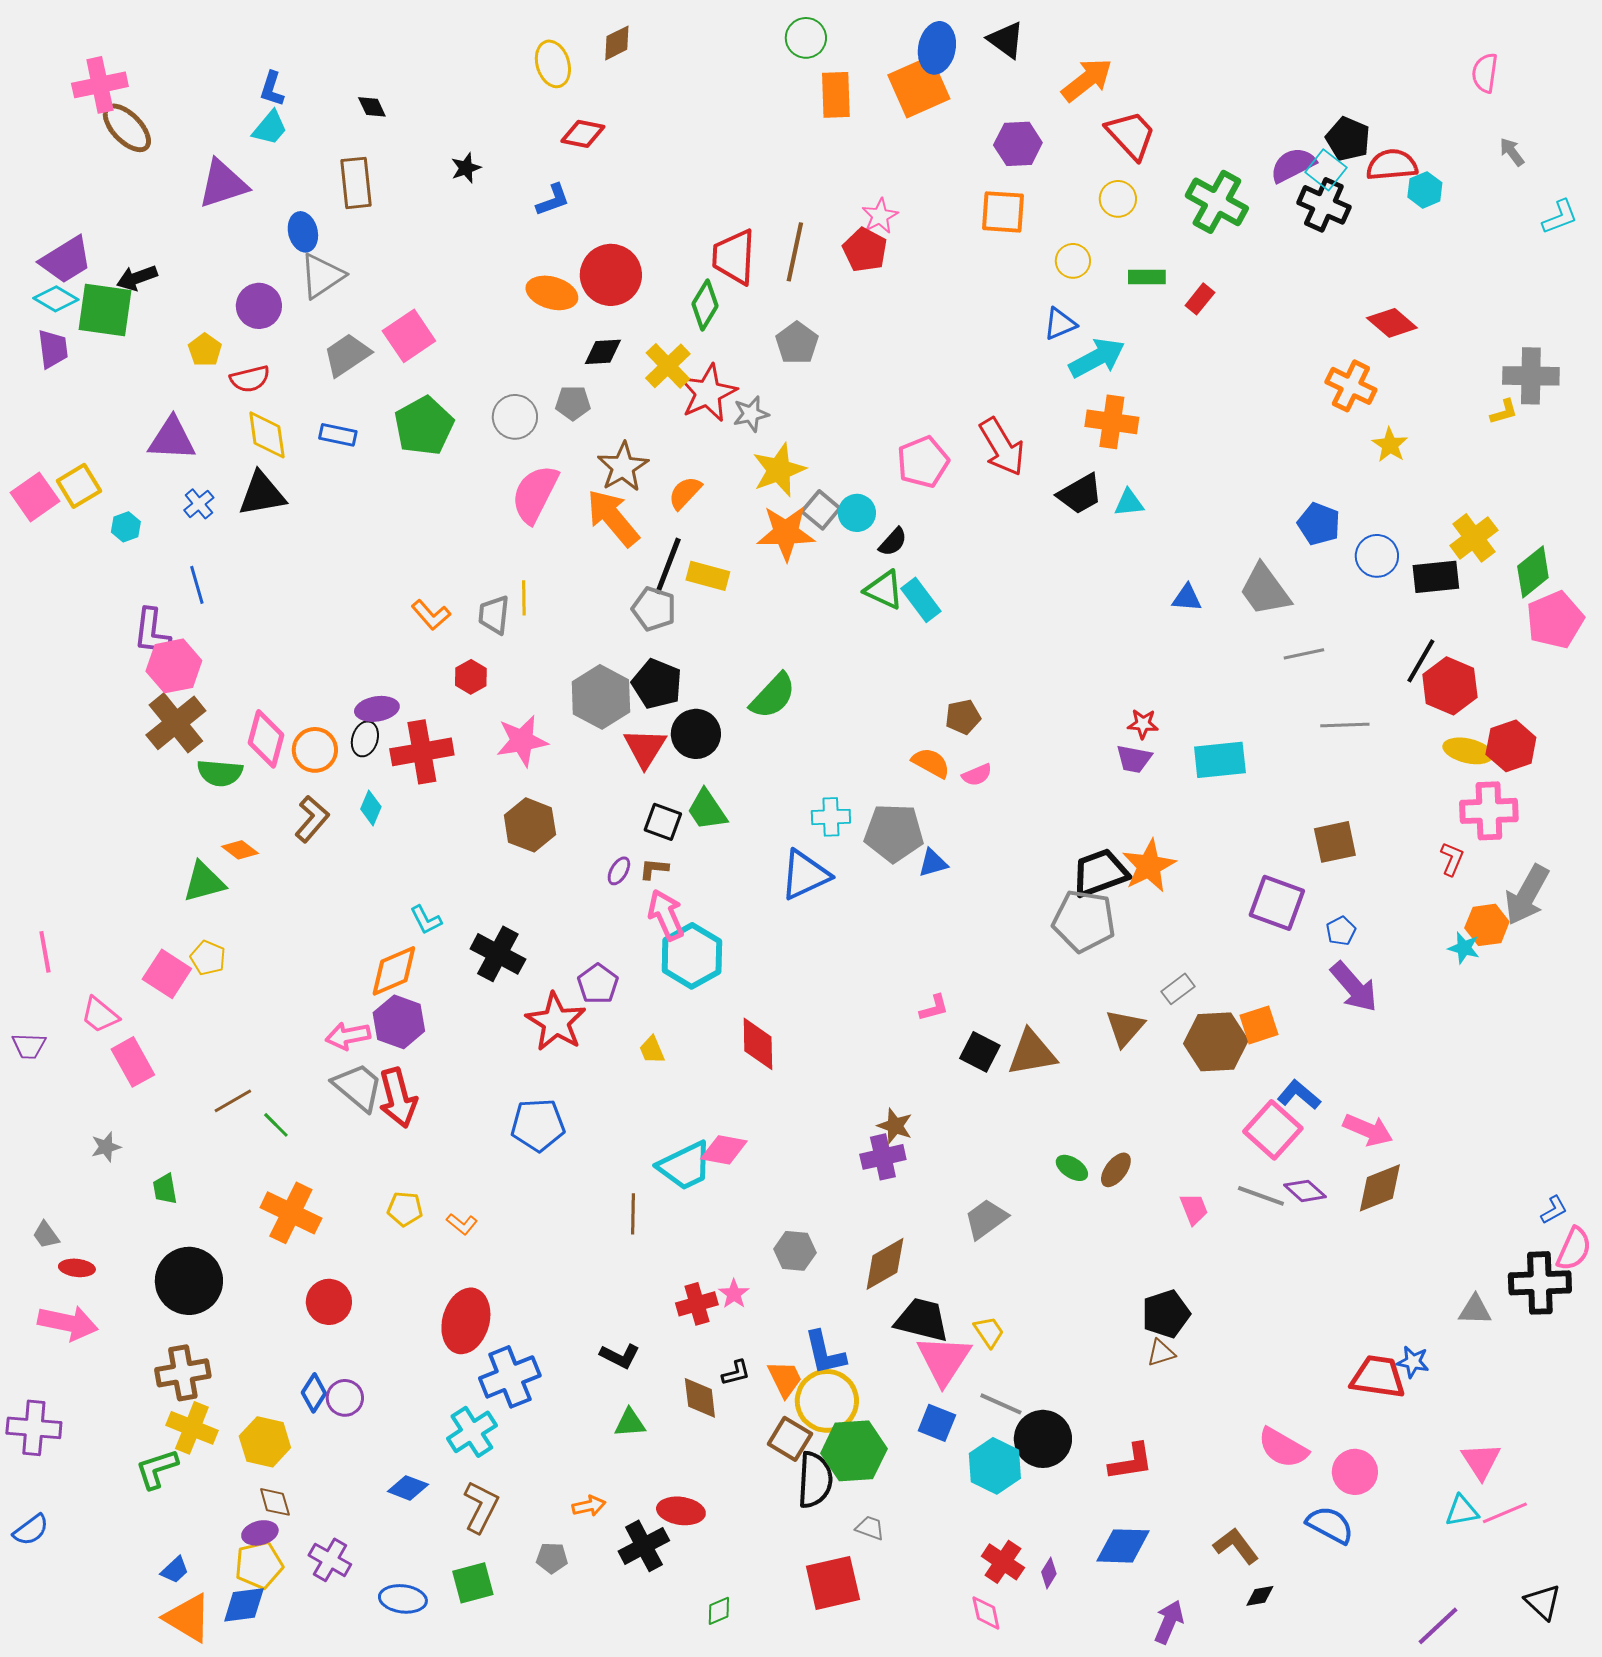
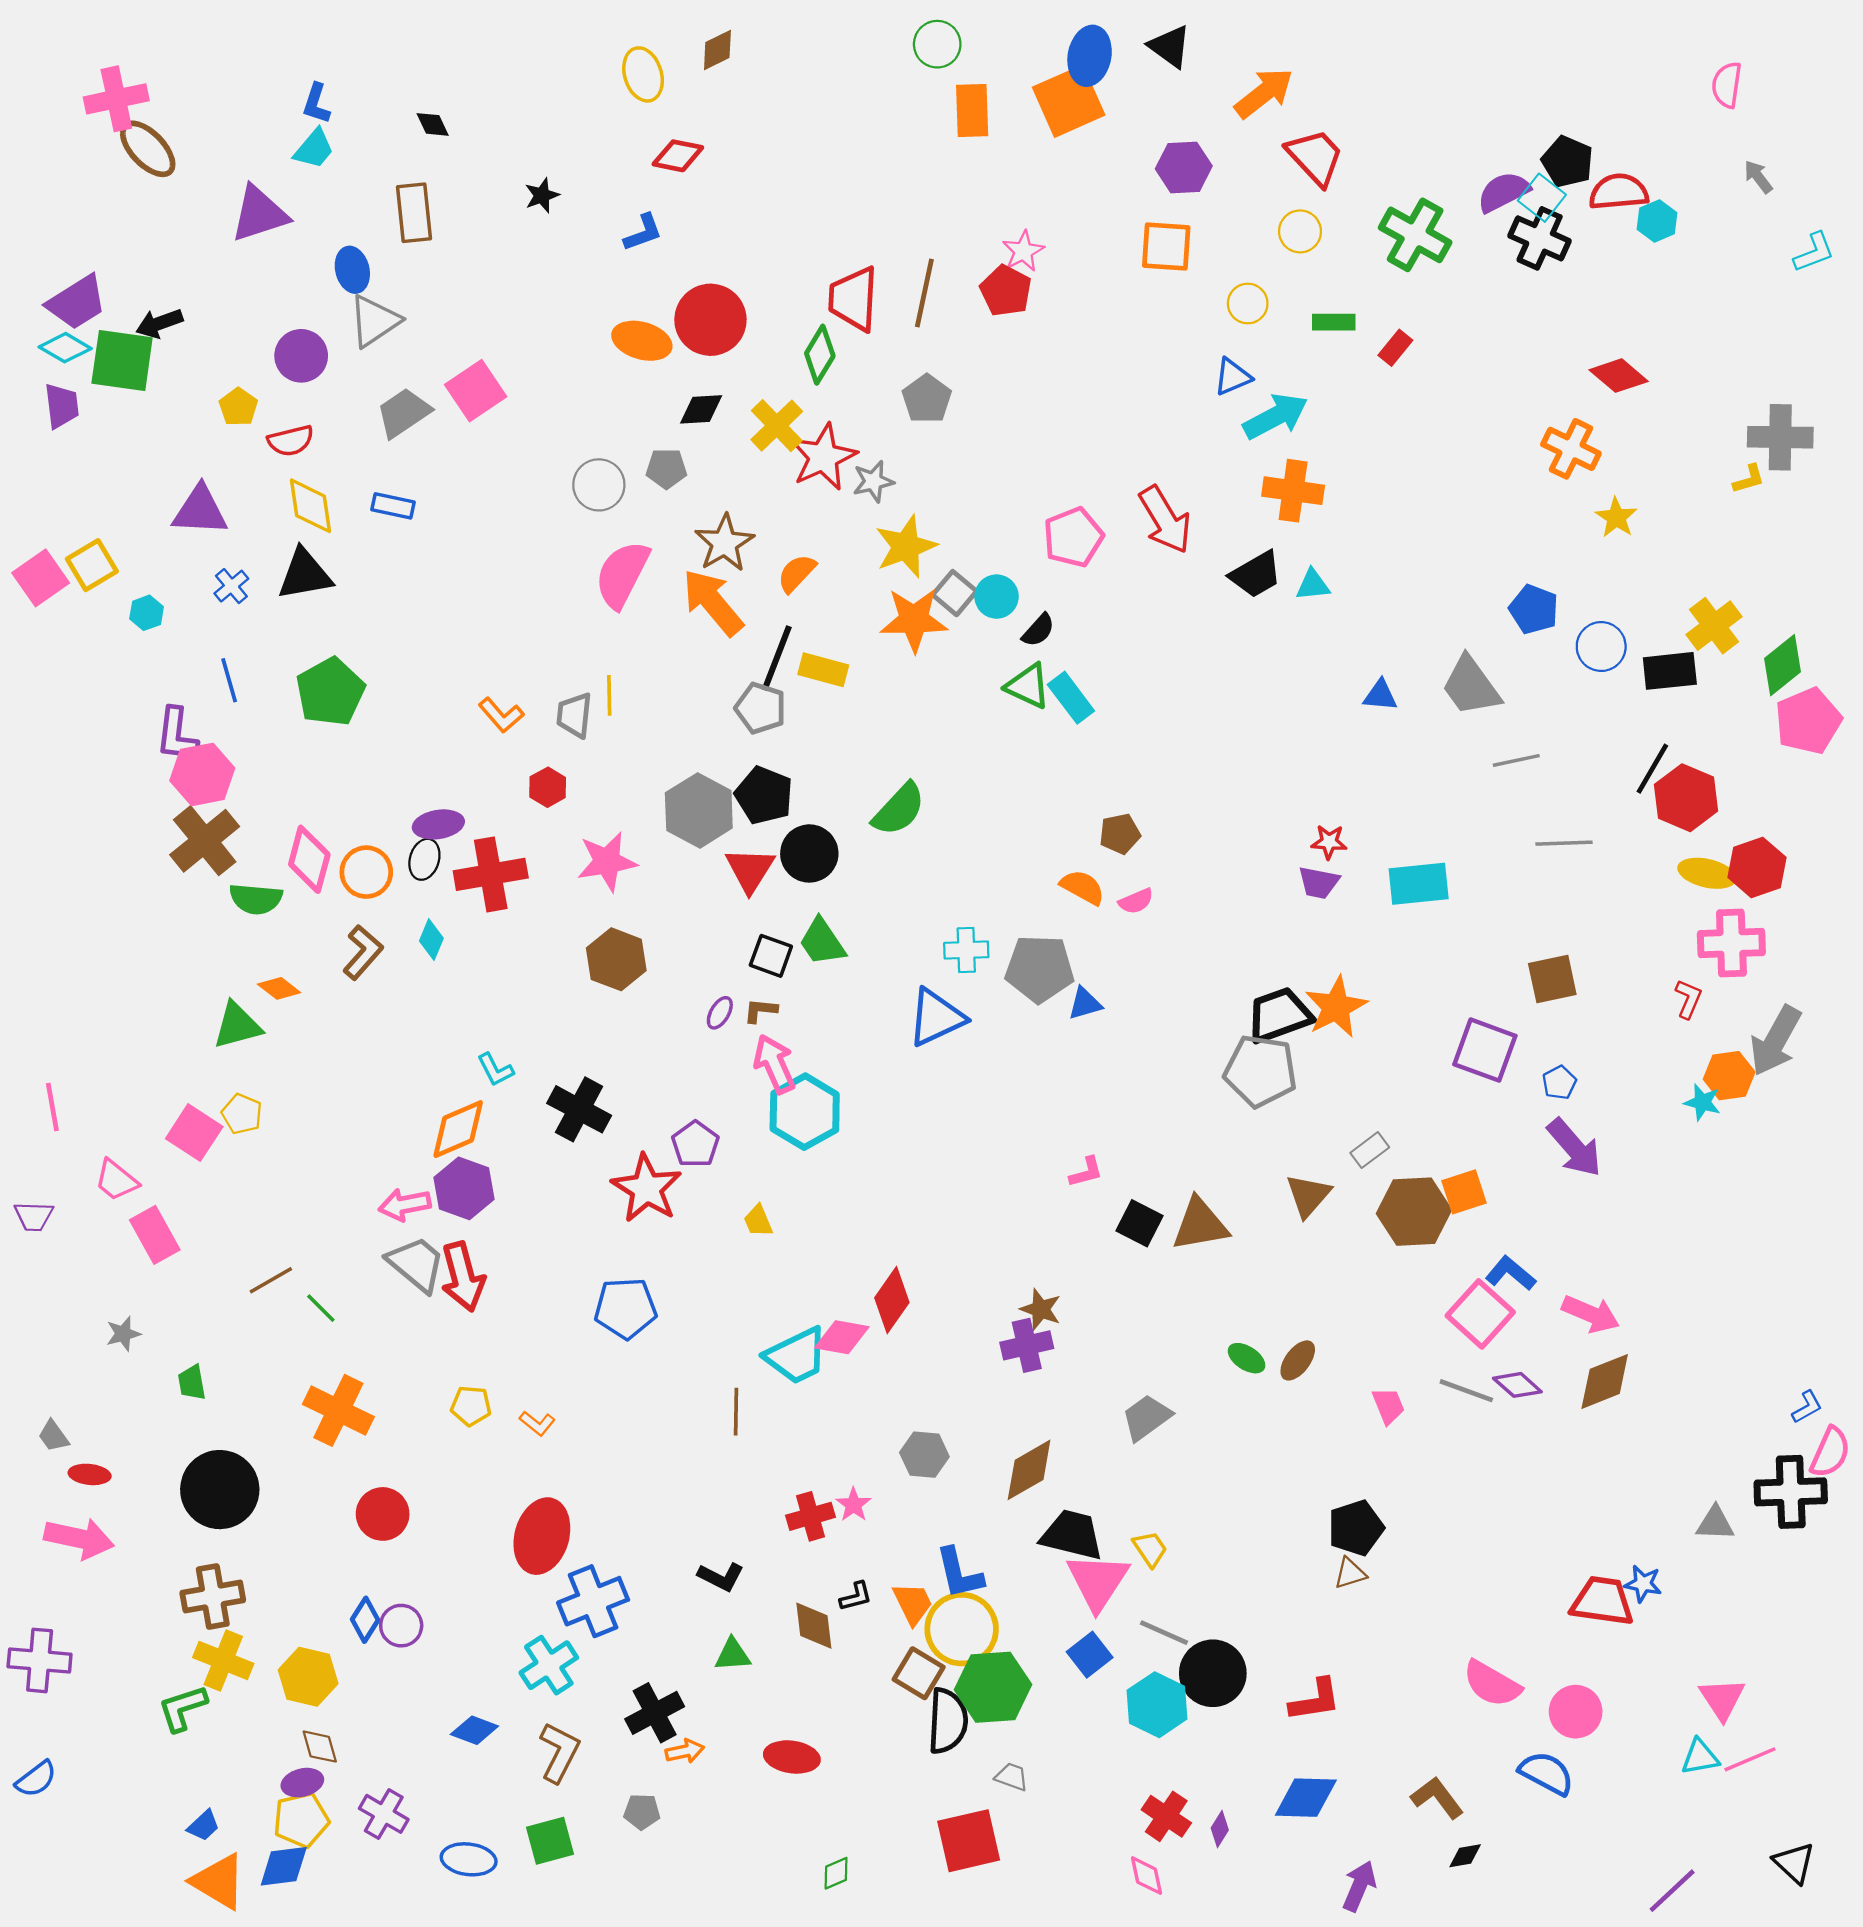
green pentagon: (424, 426) -> (330, 692), moved
red diamond: (758, 1044) -> (892, 1300), moved, turned 36
blue square: (937, 1423) -> (1090, 1655), turned 30
black cross: (644, 1546) -> (655, 1713), moved

